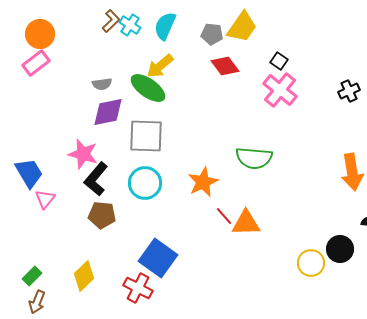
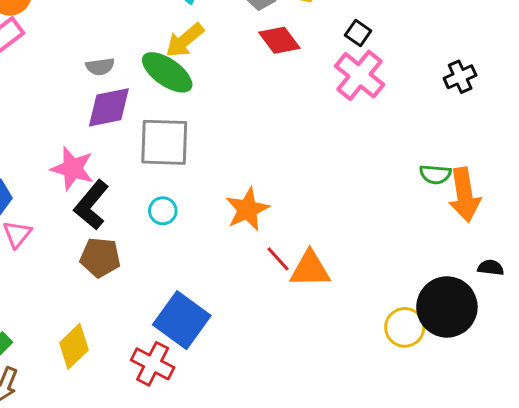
green semicircle: (254, 158) -> (435, 174), moved, size x0.6
cyan circle: (145, 183) -> (163, 211), size x0.6
black circle: (340, 249) -> (447, 307), size x1.5

